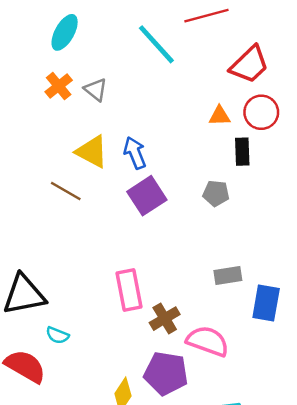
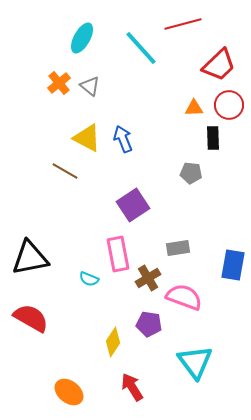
cyan ellipse: (65, 32) -> (82, 38), moved
purple square: (147, 196) -> (133, 205), moved
gray rectangle: (228, 276) -> (178, 248), moved
cyan semicircle: (57, 335) -> (89, 279), moved
purple pentagon: (166, 373) -> (149, 324), size x0.7

